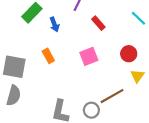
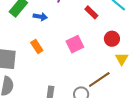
red rectangle: (98, 23) -> (91, 12), moved
blue arrow: (54, 24) -> (40, 17), turned -56

